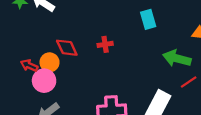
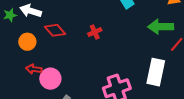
red diamond: (67, 48) -> (55, 30), moved
orange circle: (50, 62) -> (27, 42), moved

